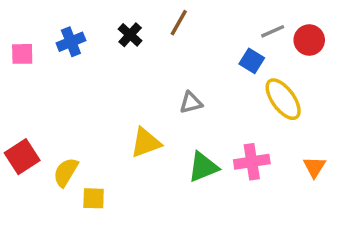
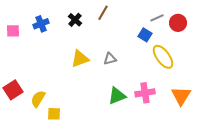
yellow triangle: (146, 143) -> (80, 59), moved
orange triangle: (314, 167) -> (181, 96), size x1.5

